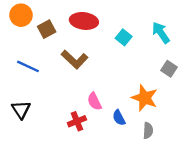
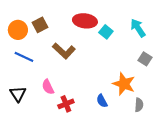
orange circle: (21, 15) -> (18, 30), moved
red ellipse: (84, 21) -> (85, 21), moved
pink semicircle: (94, 101) -> (48, 87), moved
gray semicircle: (148, 131) -> (139, 105), moved

